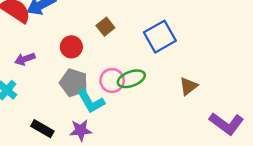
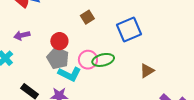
red circle: (71, 47) -> (59, 41), moved
cyan L-shape: (91, 101) -> (70, 74), turned -40

